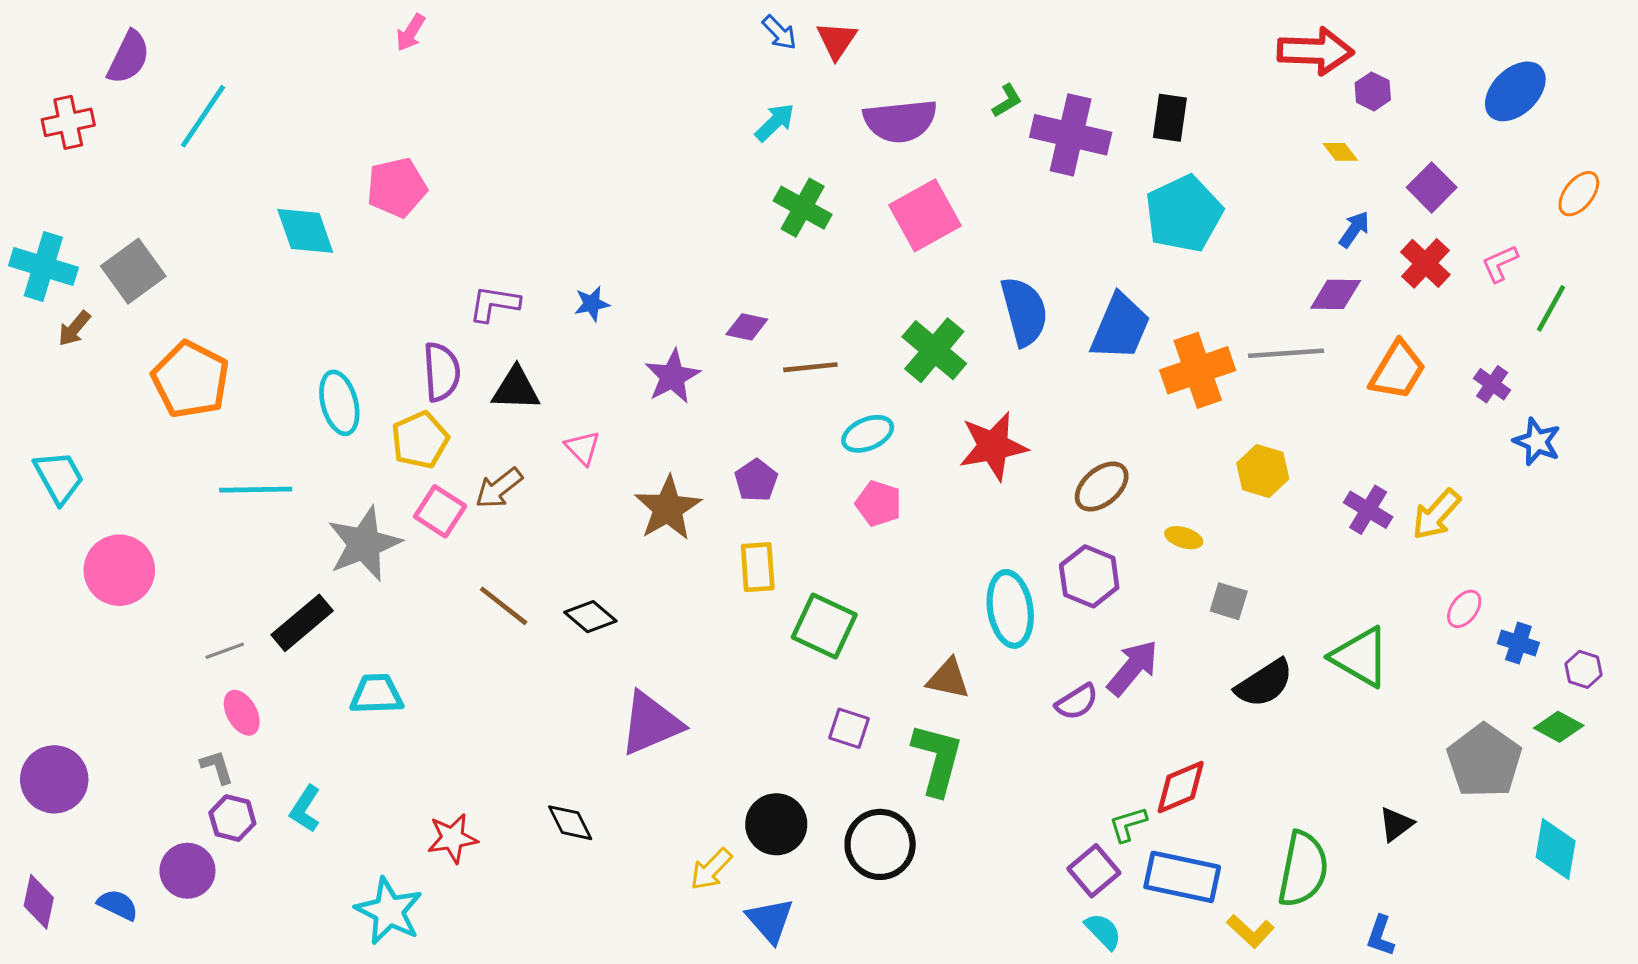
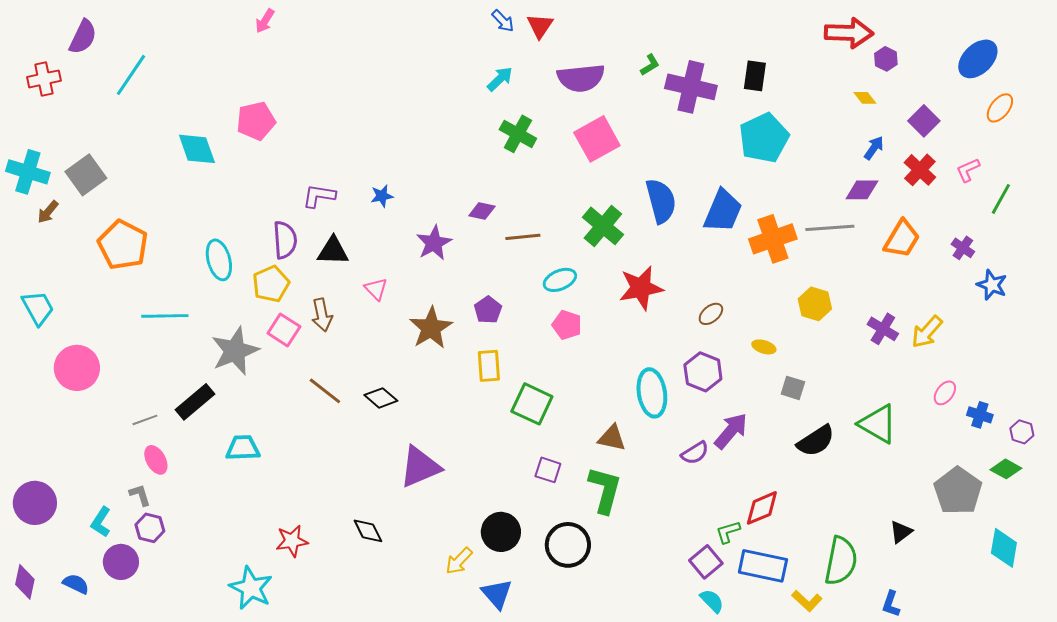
orange ellipse: (1579, 194) -> (1000, 108), moved
brown ellipse: (1102, 487) -> (711, 314), size x0.7
brown arrow: (499, 488) -> (322, 315), turned -64
cyan L-shape: (305, 809) -> (101, 522), moved

